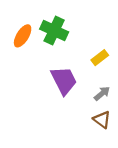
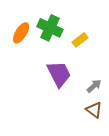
yellow rectangle: (100, 58) -> (80, 40), moved

